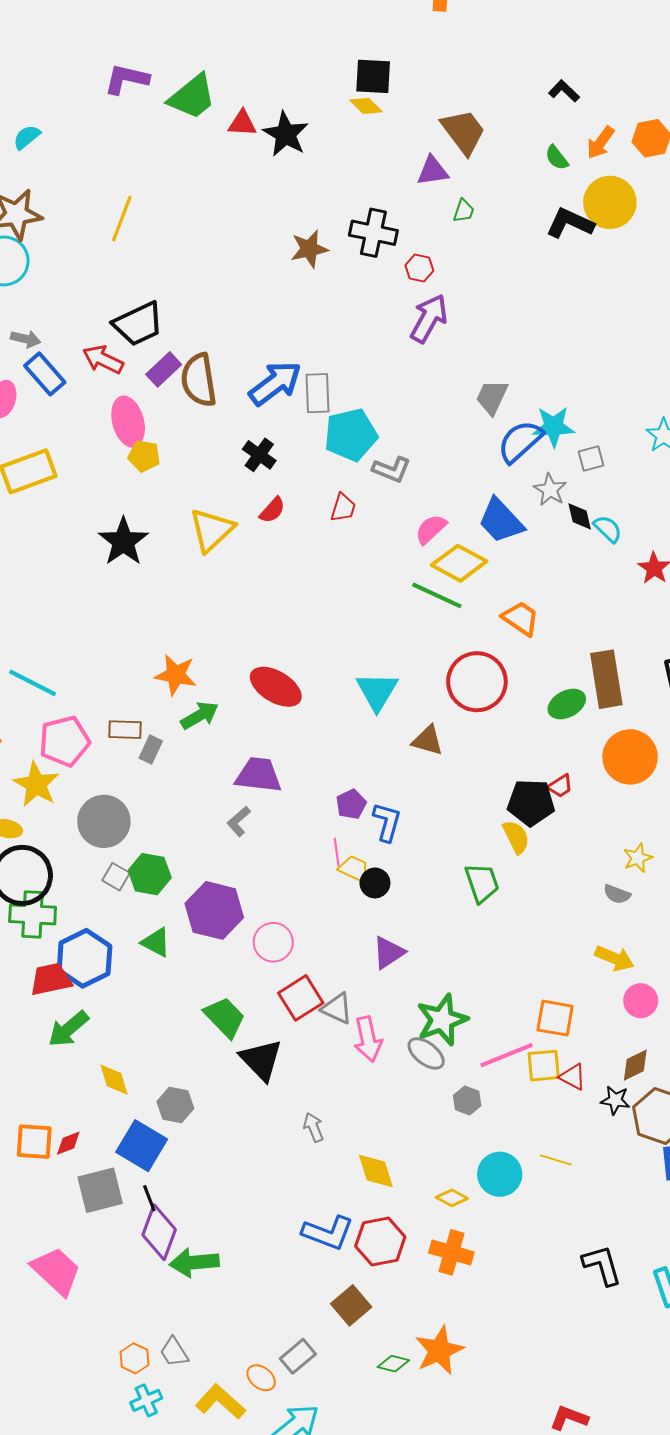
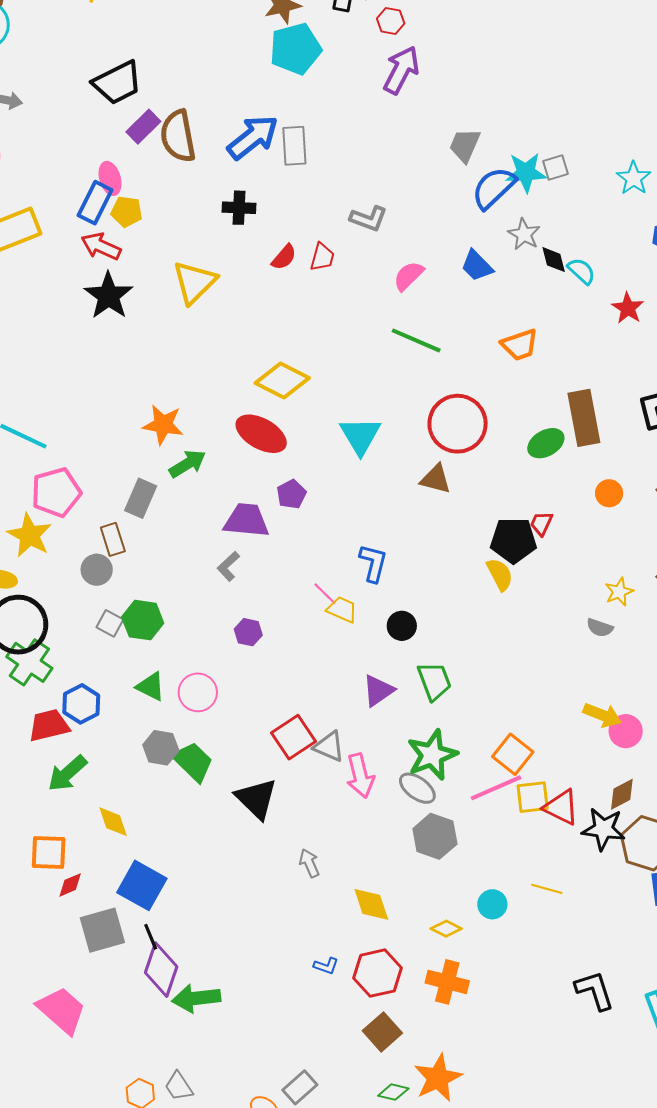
red arrow: (103, 359) -> (101, 246), moved
blue rectangle: (45, 374) -> (95, 203), moved, turned 69
pink ellipse: (128, 422) -> (110, 178), size x0.7
cyan pentagon: (351, 435) -> (296, 49), moved
black cross: (259, 455) -> (239, 208), turned -32
gray square: (591, 459) -> (555, 167), moved
red semicircle: (272, 510) -> (284, 257), moved
blue trapezoid: (501, 521) -> (477, 266), size x0.7
yellow diamond: (459, 563) -> (282, 380), moved
orange trapezoid: (521, 618) -> (520, 345), moved, turned 129
brown rectangle: (125, 730) -> (113, 539), moved, turned 72
brown triangle: (428, 740) -> (436, 479), moved
gray rectangle: (151, 749) -> (141, 498), size x1.4
orange circle: (630, 757) -> (609, 493), size x0.5
red trapezoid: (560, 786) -> (541, 523), turned 148
purple pentagon: (351, 804) -> (291, 494), moved
gray circle: (104, 821) -> (97, 570), size x0.6
pink line: (337, 852) -> (325, 594), turned -36
black circle: (375, 883) -> (402, 626), moved
green trapezoid: (482, 883) -> (434, 681), moved
purple hexagon: (214, 910) -> (248, 632), moved, size x0.5
green cross: (33, 914) -> (29, 662), turned 33
pink circle: (273, 942) -> (198, 692), moved
blue hexagon: (85, 958) -> (81, 704), size x0.7
yellow arrow: (615, 958) -> (602, 715), moved
green trapezoid: (225, 1017) -> (193, 762), moved
orange square: (555, 1018) -> (513, 754), moved, turned 30
red triangle: (573, 1077) -> (561, 807), size x1.4
black star: (615, 1100) -> (603, 829), size x1.5
gray hexagon: (467, 1101) -> (435, 836), moved, size x1.6
gray hexagon: (175, 1105) -> (161, 748), moved
orange square: (34, 1142) -> (49, 853), moved
cyan circle: (500, 1174) -> (492, 904), size x0.7
blue L-shape: (328, 1233) -> (326, 966), size x0.5
brown square: (351, 1305) -> (382, 1032), moved

